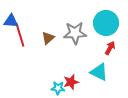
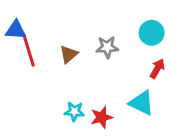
cyan circle: (106, 23) -> (152, 33), size x0.7
gray star: (75, 33) -> (107, 47), size x0.7
cyan star: (58, 88) -> (74, 111), moved

